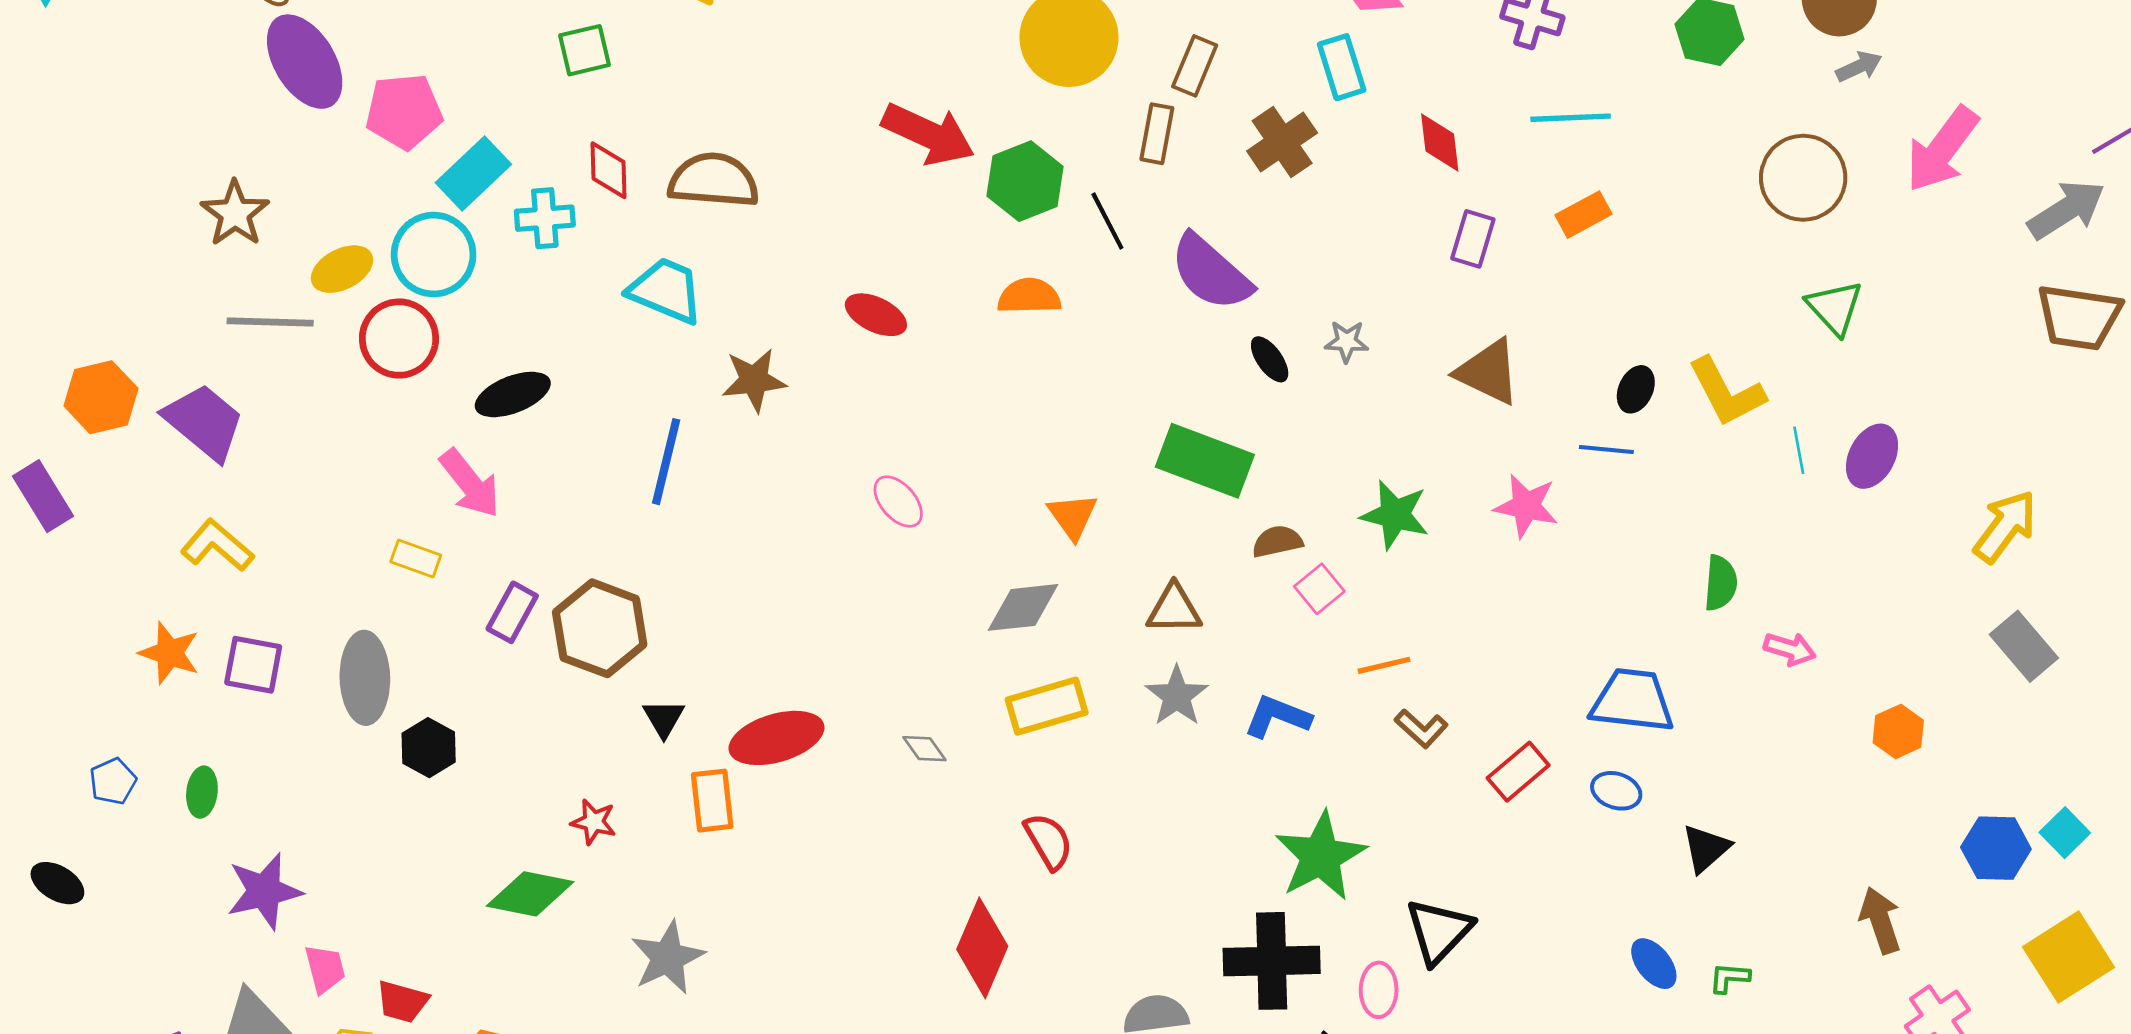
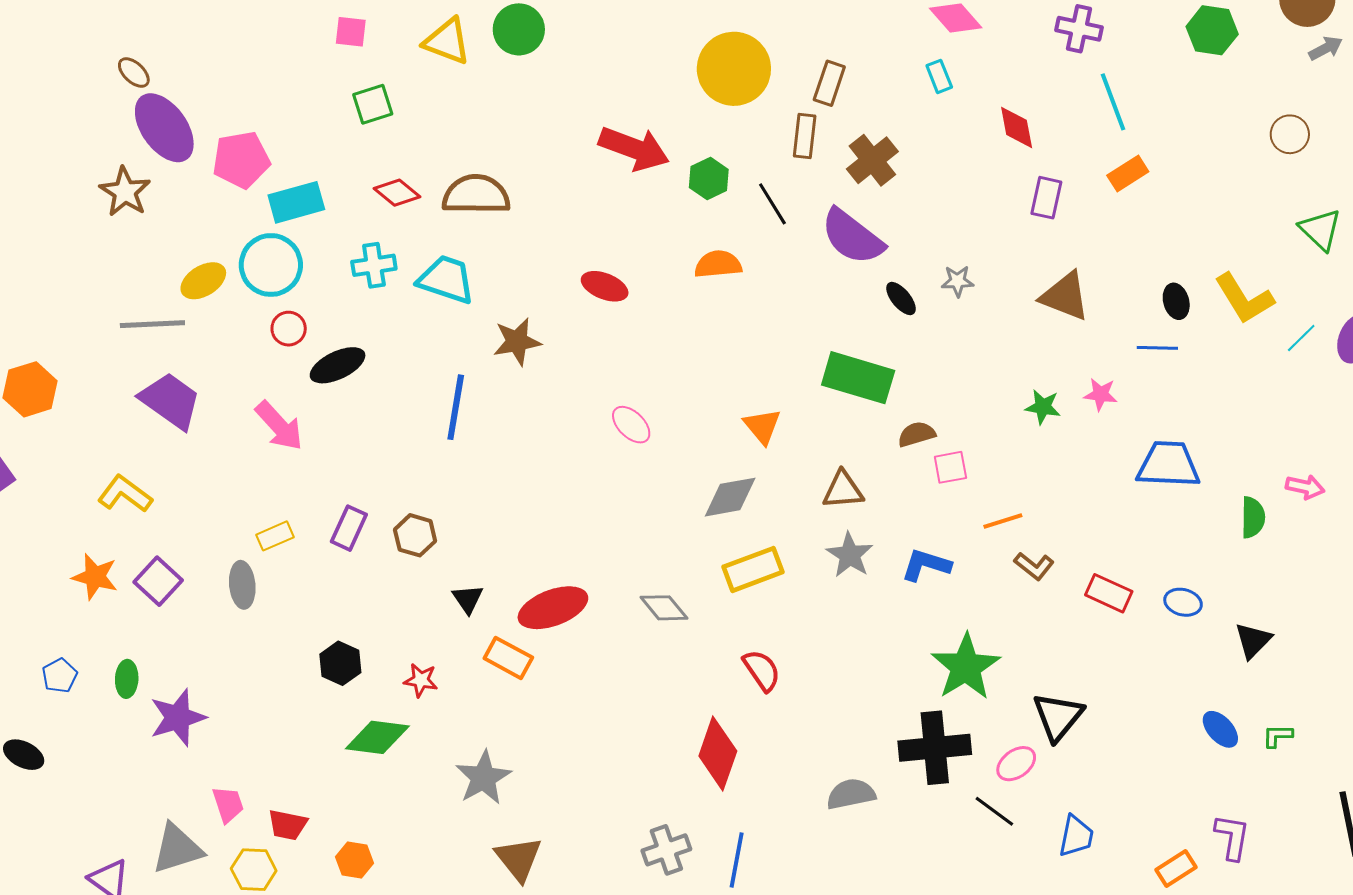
cyan rectangle: (1342, 67) -> (939, 76), size x0.7
cyan line: (1571, 118) -> (1113, 102), turned 76
brown cross: (1282, 142) -> (872, 160), moved
red diamond: (608, 170) -> (397, 193), turned -45
cyan rectangle: (473, 173) -> (296, 202), turned 32
brown circle: (1803, 178) -> (1290, 134), size x0.6
green hexagon: (1025, 181) -> (709, 179), size x0.7
brown star: (235, 213) -> (125, 192), moved
cyan cross: (545, 218) -> (374, 265), moved
red circle: (399, 339) -> (289, 329), moved, size x0.6
black ellipse: (1636, 389) -> (1176, 301), turned -36
purple trapezoid: (204, 422) -> (170, 401), moved
cyan line: (1799, 450) -> (1301, 338), turned 60
pink arrow: (470, 483) -> (279, 426), moved
pink star: (1526, 506) -> (1101, 394), size x0.7
green star: (1395, 515) -> (1043, 407), moved, size x0.7
yellow rectangle: (416, 558) -> (275, 536), moved, turned -39
green semicircle: (1721, 583) -> (1253, 517), moved
pink square: (1319, 589) -> (950, 467), turned 33
brown hexagon: (600, 628) -> (415, 535), size x0.6
purple square: (253, 665) -> (158, 581), turned 36
gray ellipse: (365, 678) -> (242, 585), size x0.7
blue trapezoid: (1632, 701) -> (1168, 465), moved
black hexagon: (429, 748) -> (340, 663), moved
gray diamond: (924, 749) -> (664, 608), size x1.4
red rectangle: (1518, 772) -> (1109, 593), turned 69
orange rectangle: (712, 801) -> (508, 658), turned -51
purple star: (264, 891) -> (178, 718), moved
pink ellipse: (1379, 990) -> (1016, 764), turned 57

